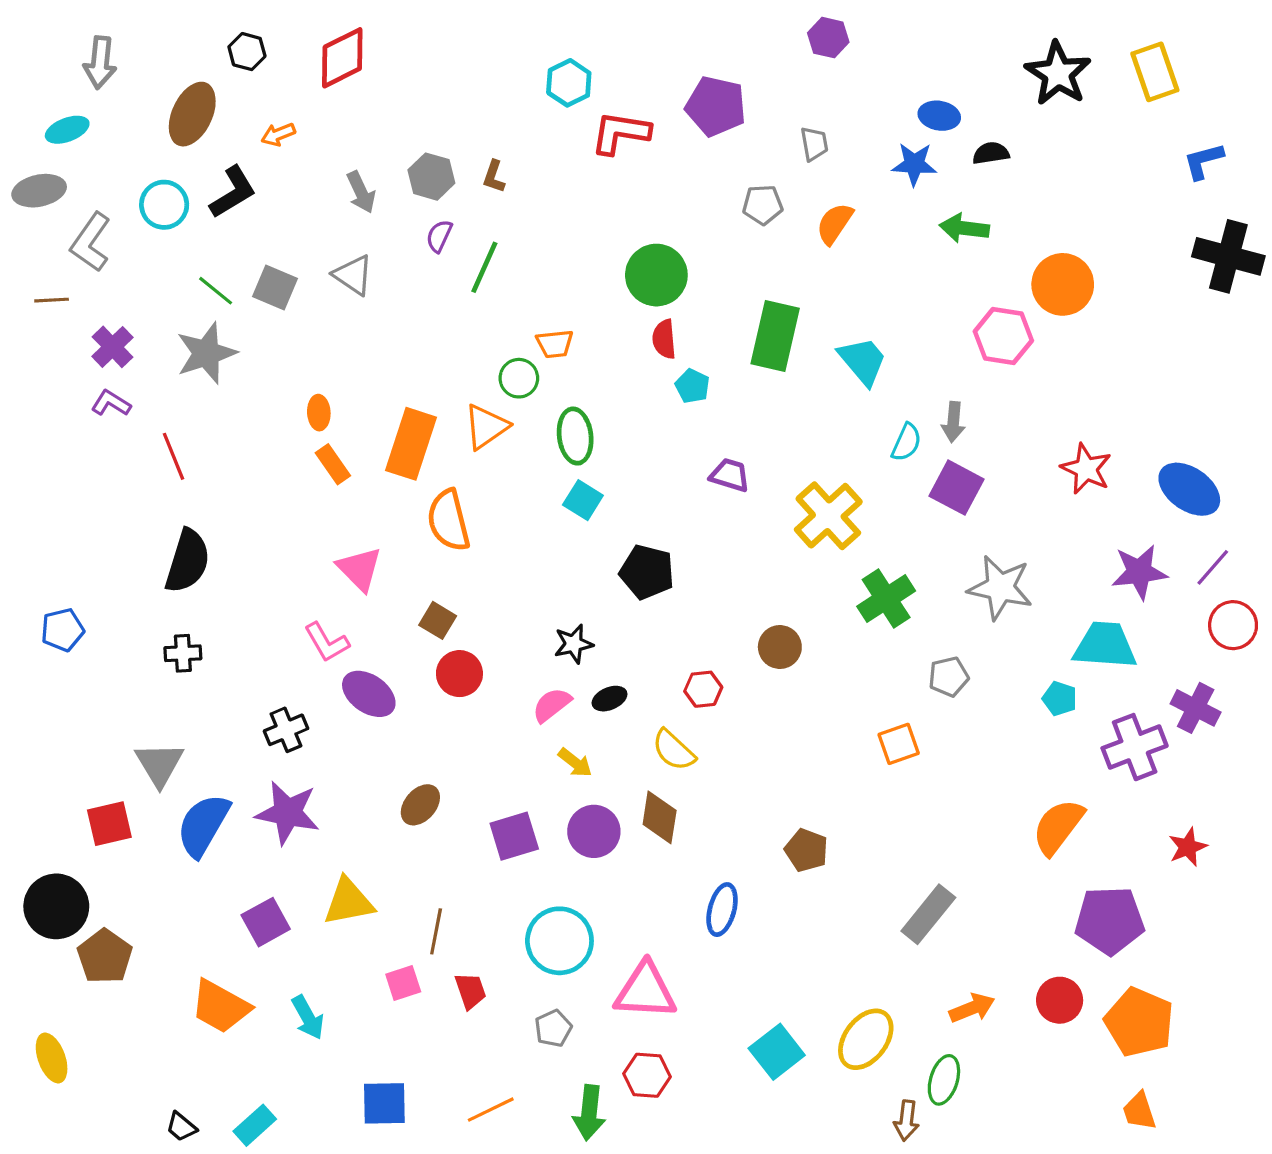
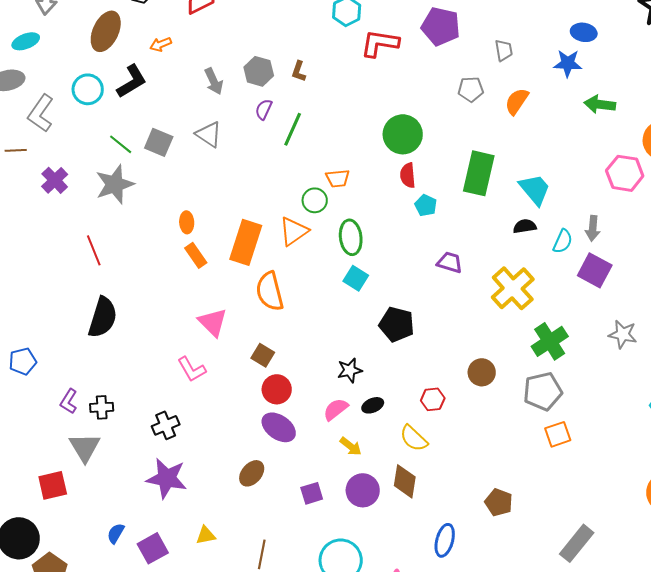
black semicircle: (991, 153) -> (525, 226), moved
purple L-shape: (111, 403) -> (69, 401), moved, turned -90
gray star: (1000, 588) -> (623, 334), size x0.7
black cross: (183, 653) -> (102, 407), moved
gray pentagon: (949, 677) -> (543, 391), moved, size x1.5
purple ellipse: (369, 694) -> (279, 427), moved
blue semicircle: (203, 825) -> (116, 533), moved, size x0.5
purple square: (514, 836) -> (312, 493), size x0.7
yellow triangle: (349, 902) -> (206, 535), size x0.6

